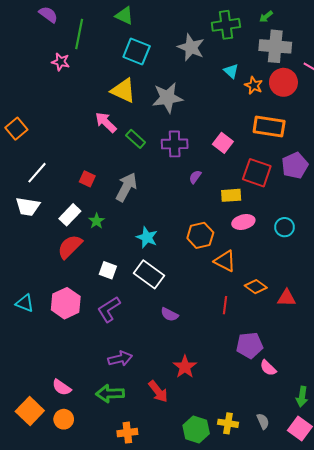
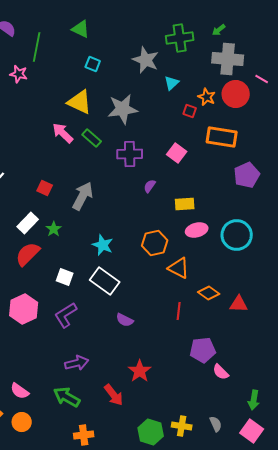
cyan square: (137, 52) -> (93, 64), size x0.6
cyan triangle: (231, 71) -> (172, 83), moved, turned 35
green rectangle: (136, 139) -> (92, 138), moved
red square: (257, 173) -> (190, 111), moved, size x0.5
cyan circle: (285, 227) -> (237, 235), size x1.6
green arrow: (110, 394) -> (67, 397), turned 32

